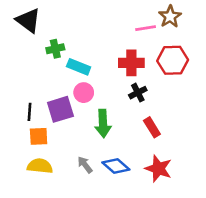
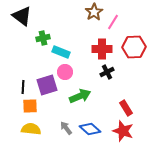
brown star: (170, 17) -> (94, 12), moved
pink line: (146, 28) -> (113, 22), turned -49
green arrow: (103, 123) -> (80, 96), turned -110
red rectangle: (152, 127) -> (126, 108), moved

